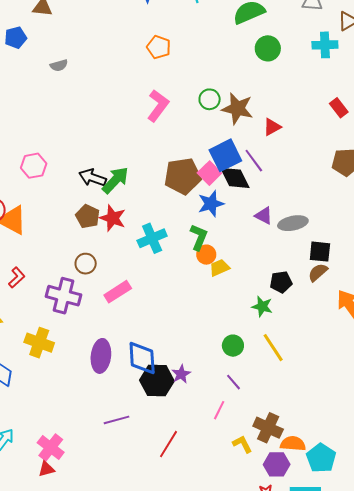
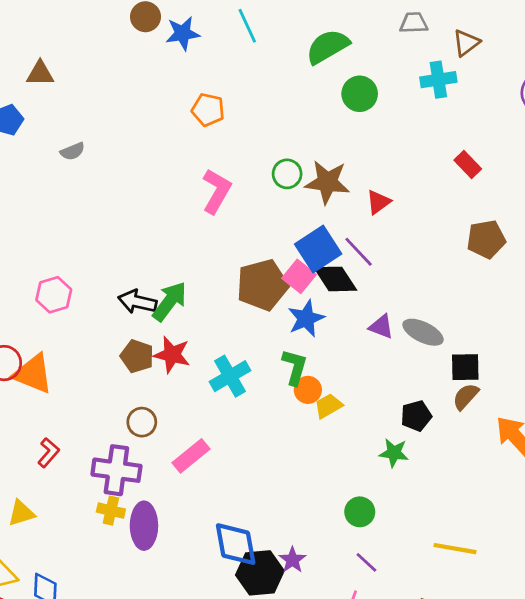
gray ellipse: (293, 223) -> (423, 332), turned 44
yellow cross: (39, 343) -> (111, 511), moved, size x0.7
yellow line: (273, 348) -> (455, 549), moved, turned -40
purple ellipse: (101, 356) -> (144, 526), moved

